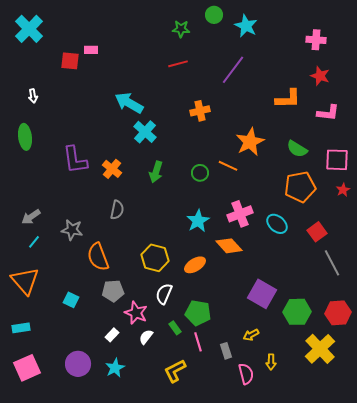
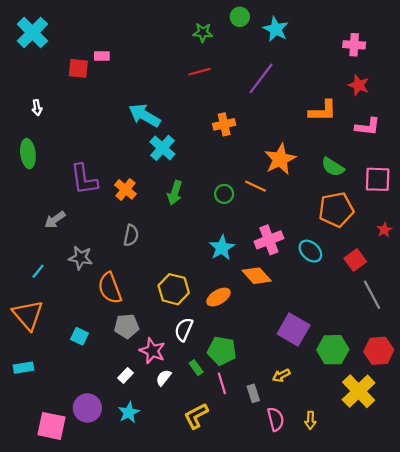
red star: (343, 190) -> (384, 230), moved
gray arrow: (31, 217) -> (55, 220), moved
yellow arrow: (271, 362) -> (310, 420), moved
pink square: (27, 368) -> (51, 426), moved, turned 36

